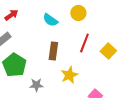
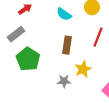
gray star: (36, 85) -> (64, 81), moved

